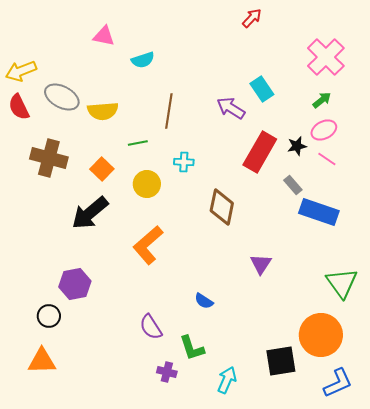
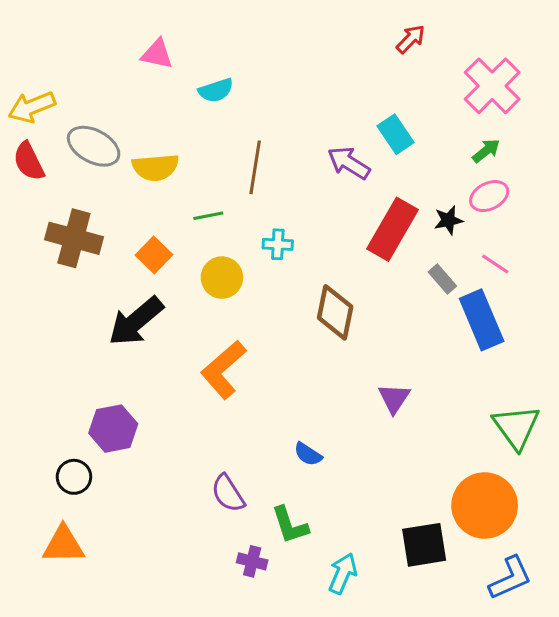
red arrow: (252, 18) -> (411, 39), moved
pink line: (327, 159) -> (495, 264), moved
blue rectangle: (319, 212) -> (482, 320), turned 48

